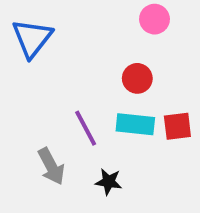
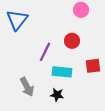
cyan rectangle: (135, 124) -> (62, 72), moved
purple line: (86, 128) -> (45, 52), moved, turned 54

